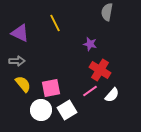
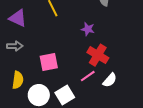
yellow semicircle: (23, 84) -> (18, 80), moved, turned 48
pink square: (51, 88) -> (49, 62), moved

